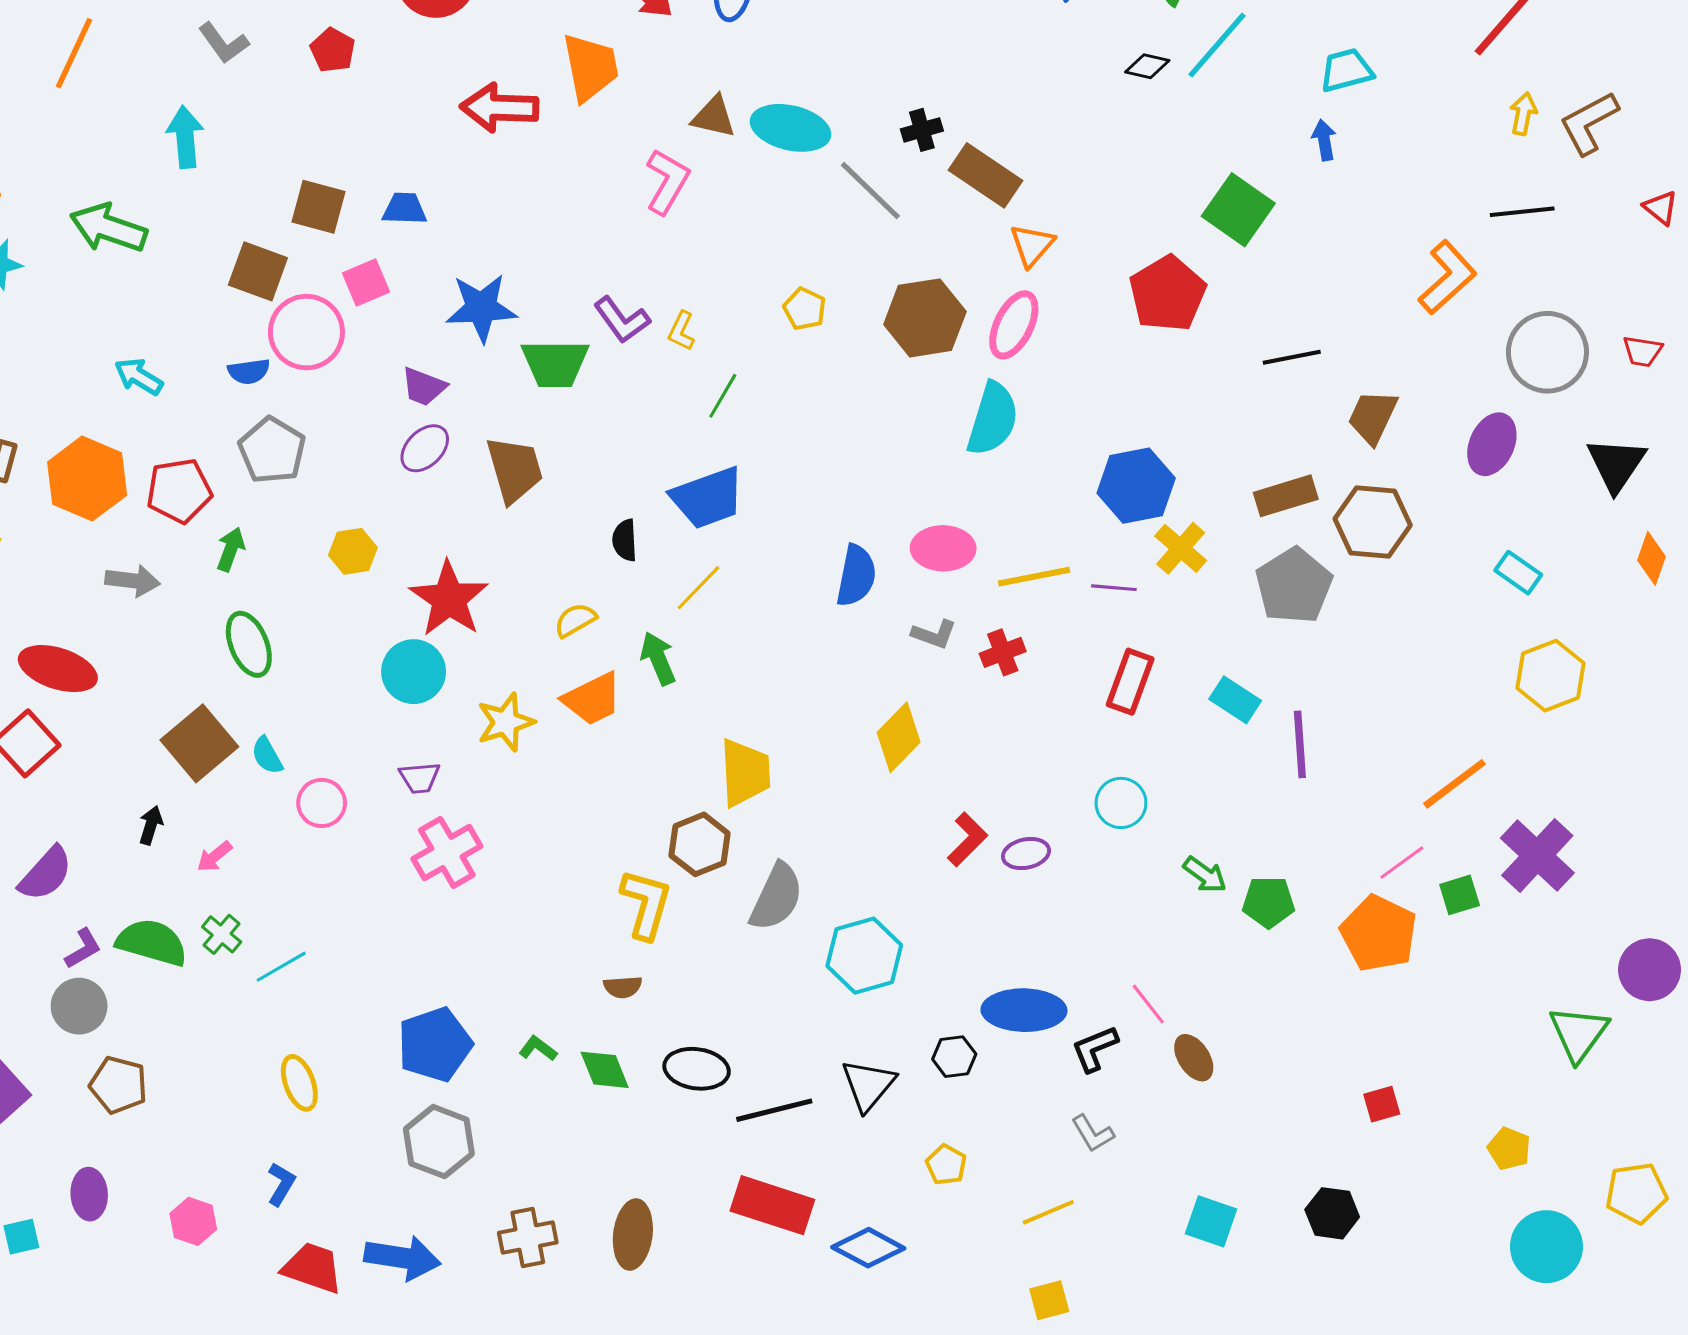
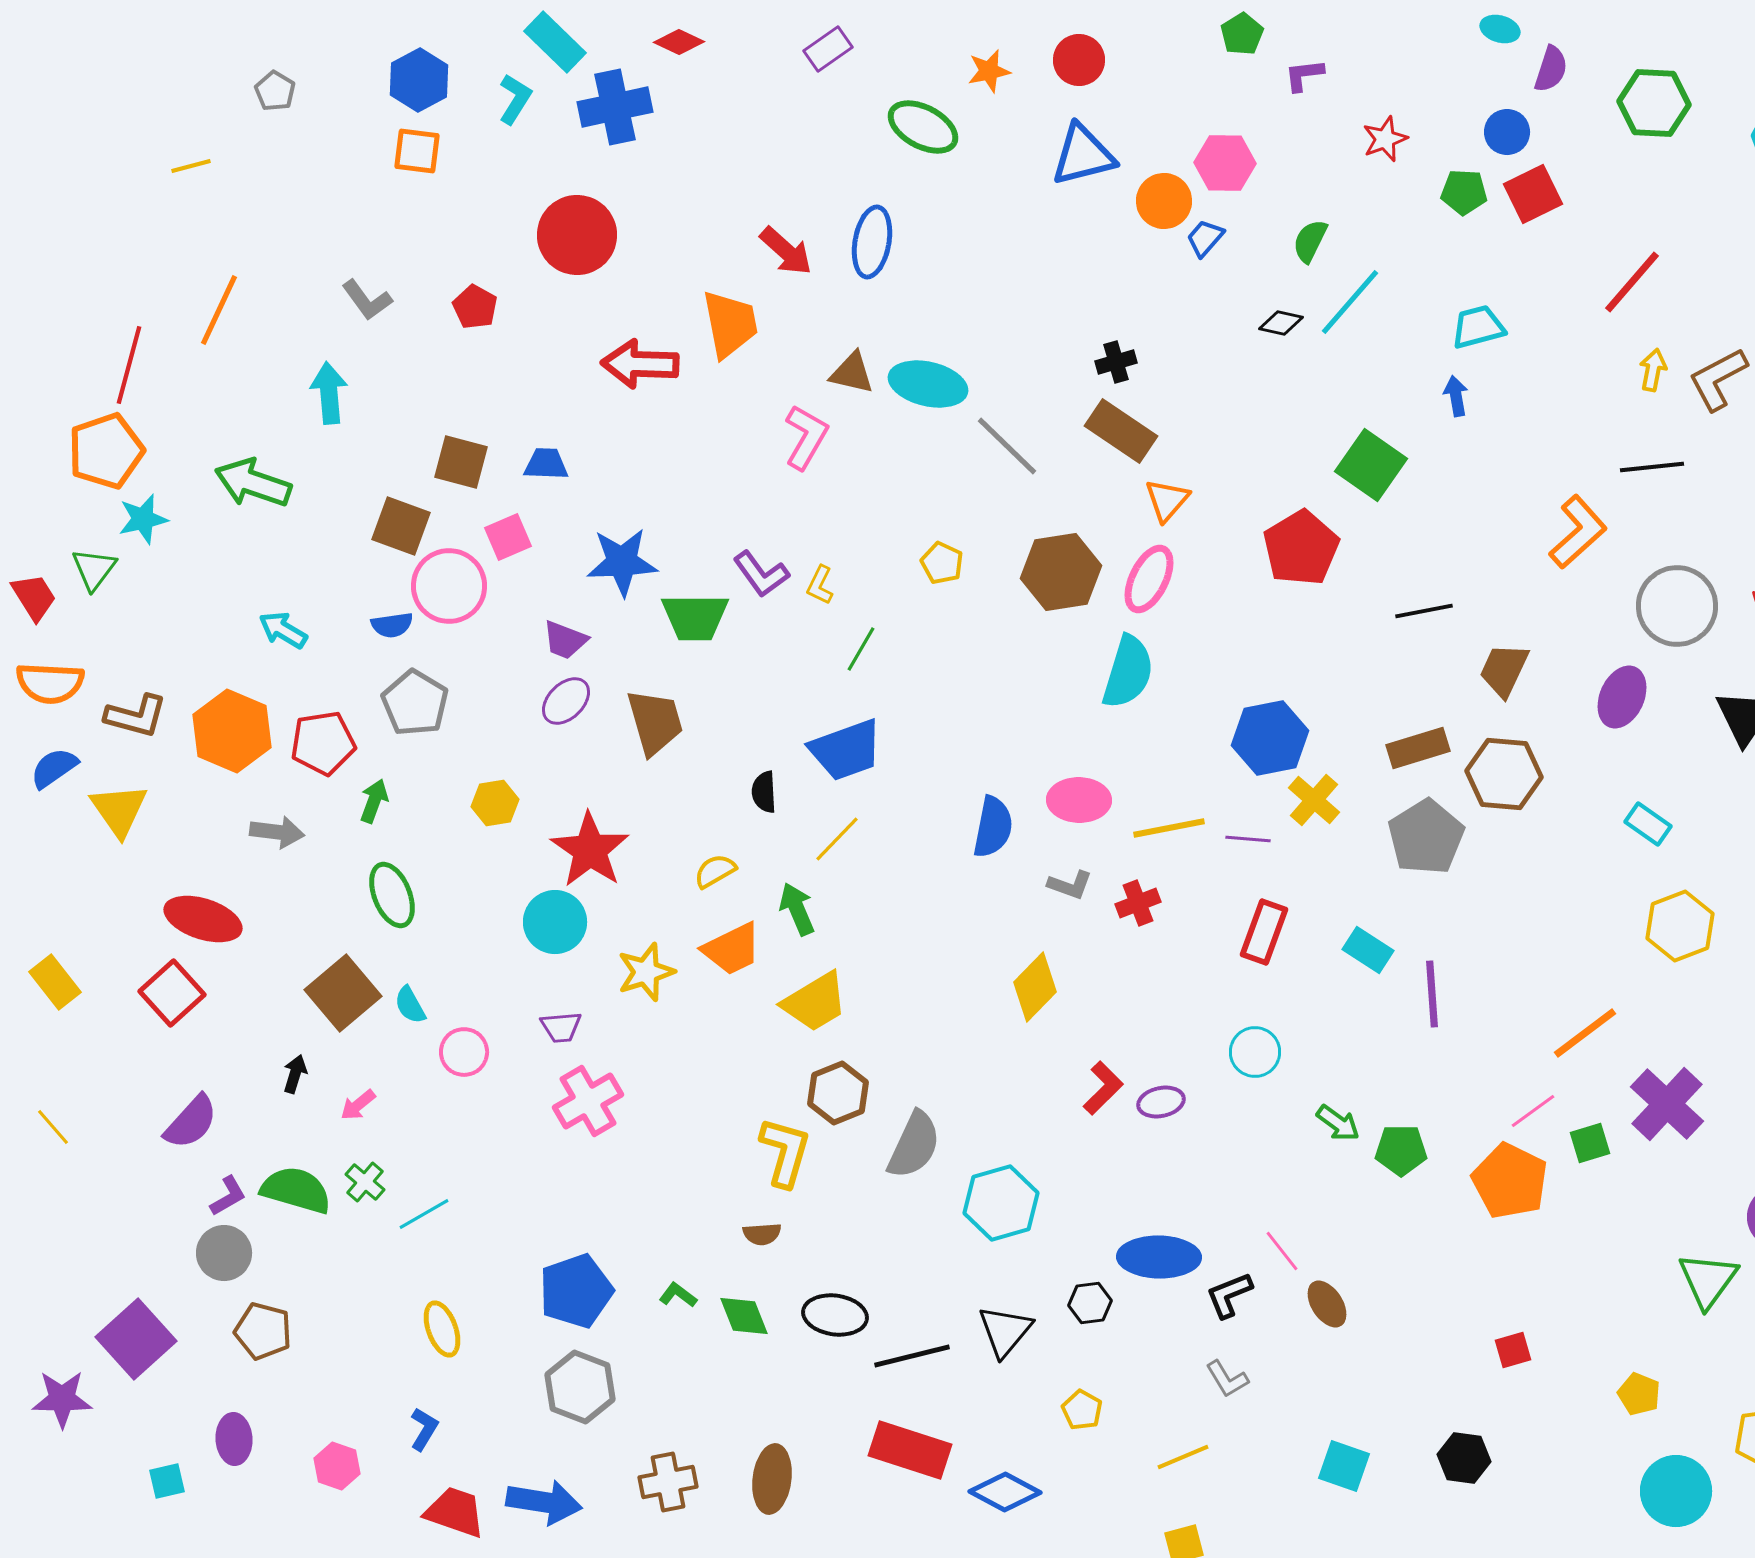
black cross: (922, 130) -> (1116, 362), moved
yellow trapezoid: (745, 773) -> (815, 1002), moved, turned 62

